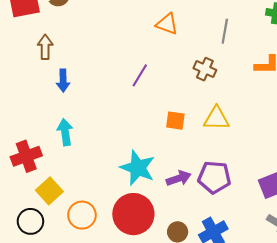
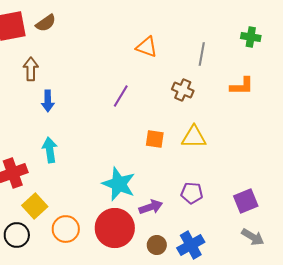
purple pentagon: (214, 177) -> (192, 193), size x0.7
purple arrow: (179, 178) -> (151, 207), moved

